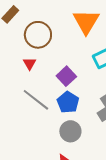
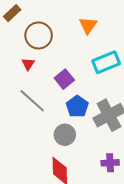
orange triangle: (86, 22) -> (88, 25), size x0.7
blue pentagon: (68, 102) -> (77, 106), moved

